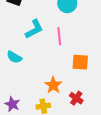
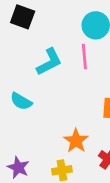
pink line: (59, 36) -> (84, 56), moved

